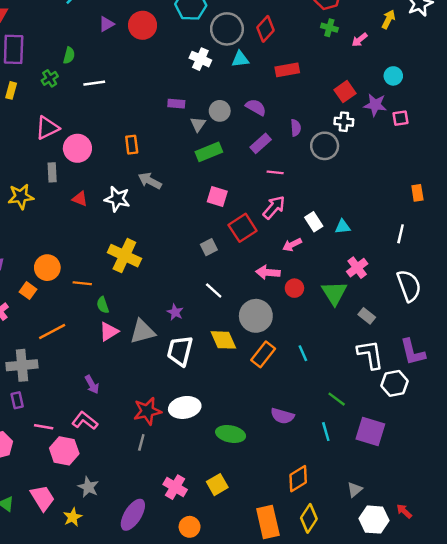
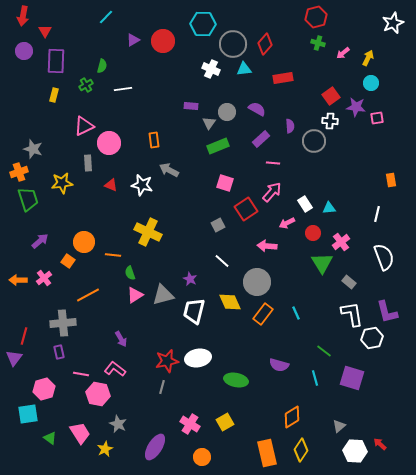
yellow arrow: (388, 19) -> (368, 58), moved
red circle: (294, 288) -> (313, 233), moved

